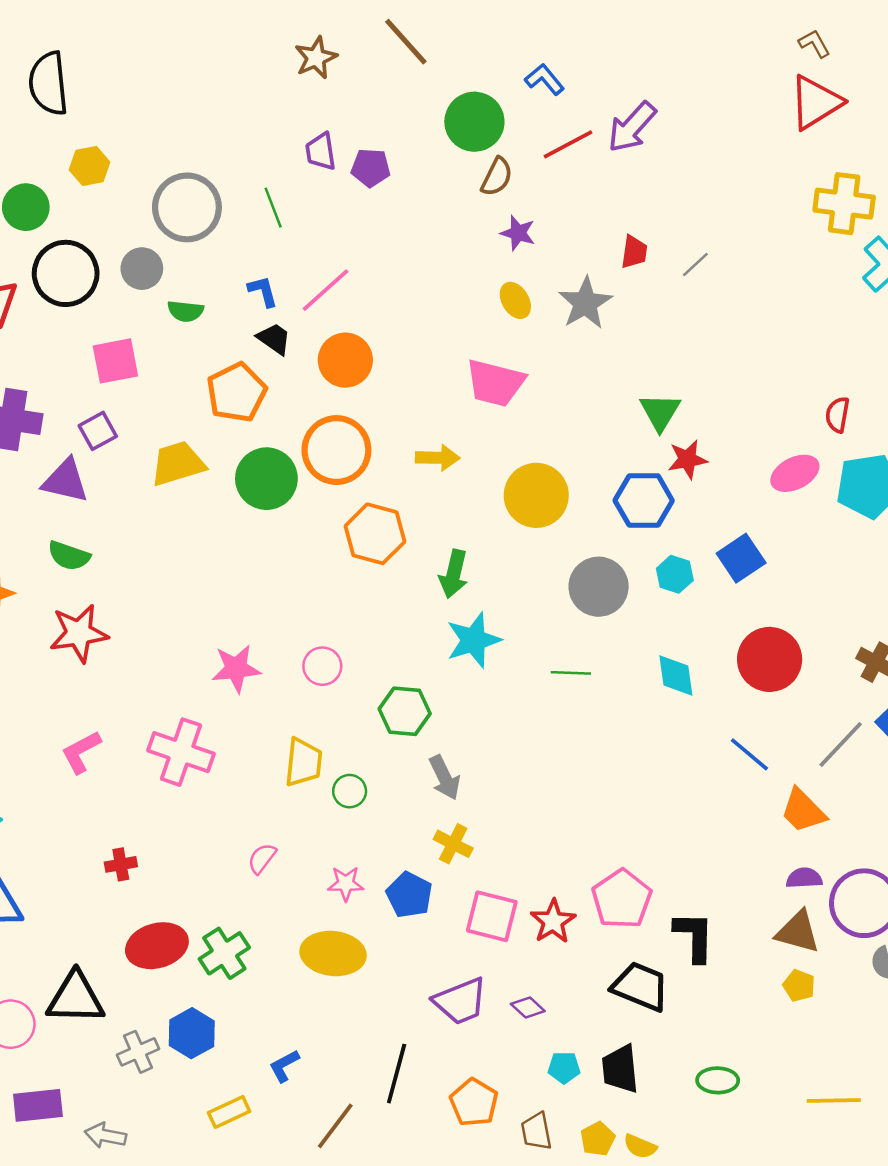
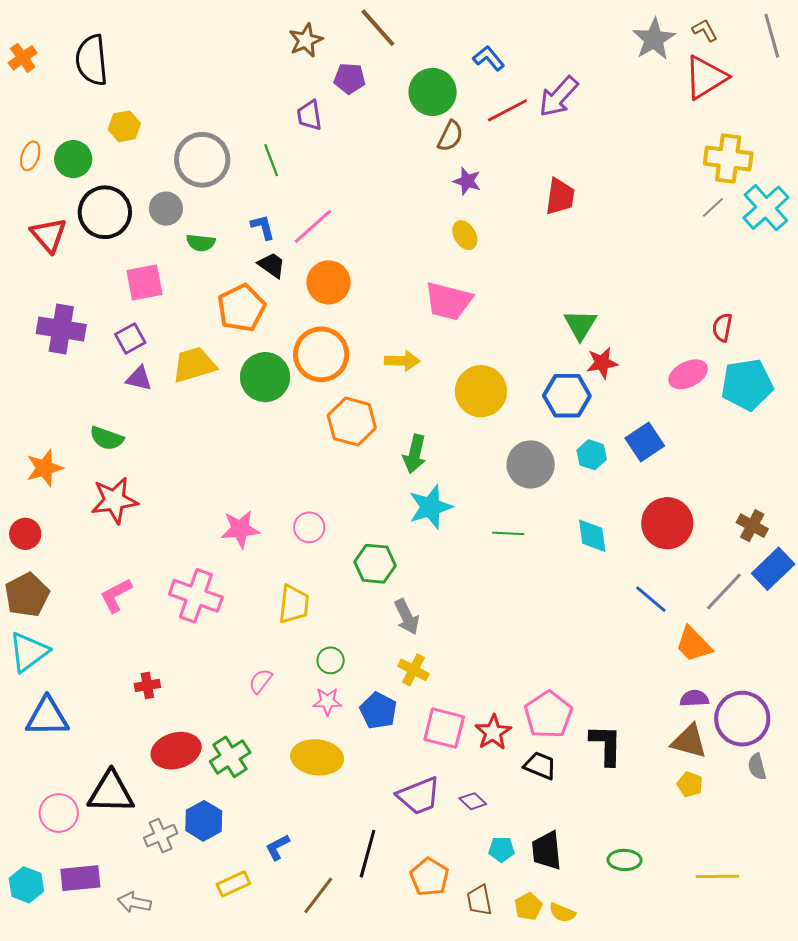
purple pentagon: (371, 168) -> (350, 79), moved
red trapezoid: (634, 252) -> (560, 197), size x1.4
gray line: (695, 265) -> (713, 207), moved
gray star: (585, 303) -> (654, 39), moved
purple triangle: (65, 481) -> (139, 378), moved, size x0.7
green circle: (350, 791) -> (331, 660), moved
black trapezoid: (640, 987) -> (540, 766), moved, size x0.7

